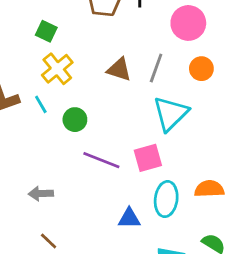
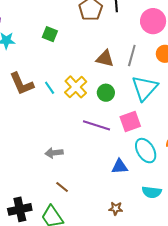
yellow cross: (57, 69) -> (76, 87), moved
green circle: (75, 120) -> (106, 93), moved
cyan ellipse: (166, 199) -> (146, 151), turned -35

